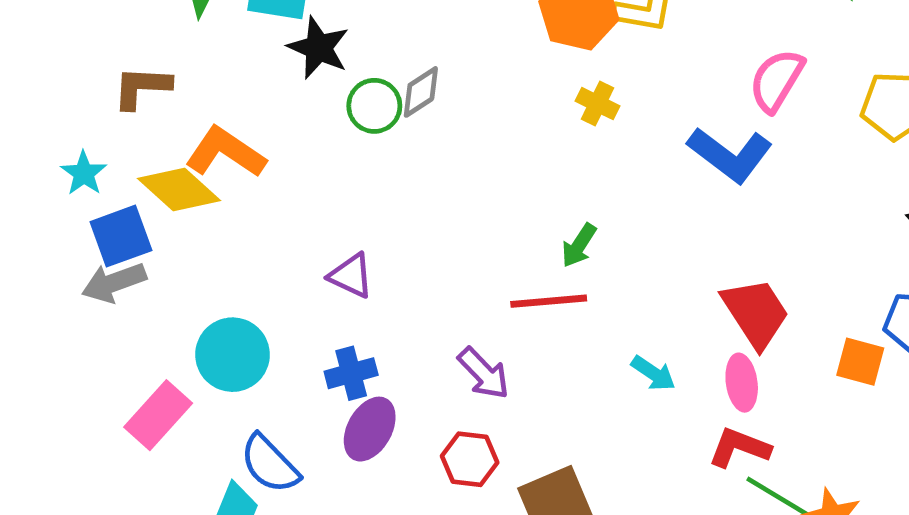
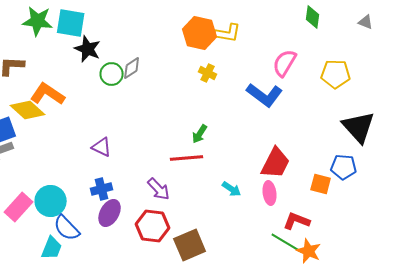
red trapezoid: (756, 313) -> (276, 163), turned 60
cyan circle: (232, 355) -> (51, 201), moved
red L-shape: (739, 448) -> (297, 221), moved
red hexagon: (470, 459) -> (153, 226), size x1.4

